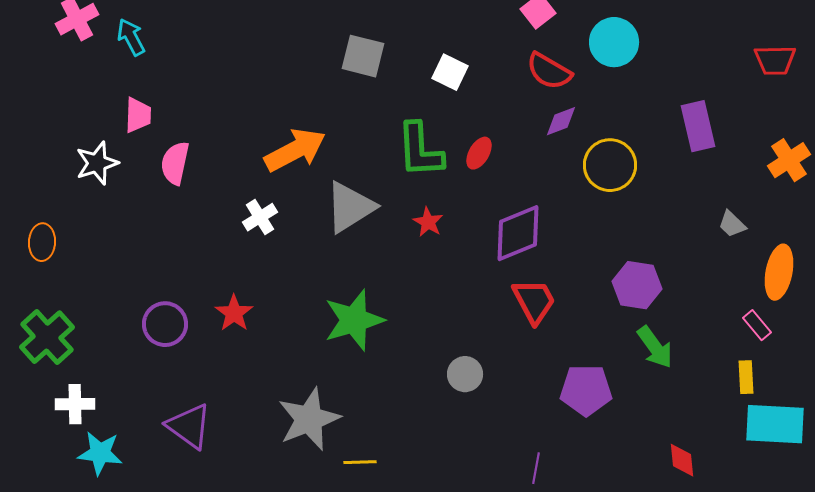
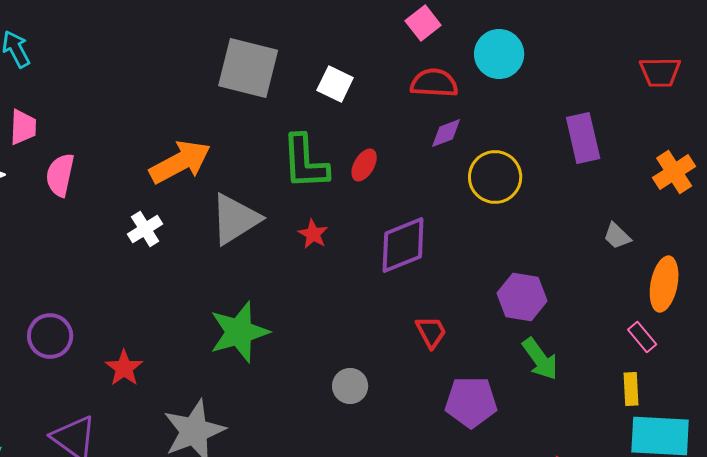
gray square: (363, 56) -> (248, 68), size x1.4
red semicircle: (549, 71) -> (434, 83), turned 153
red trapezoid: (534, 301) -> (431, 332), moved, size x0.7
red star: (234, 313) -> (124, 368), moved

